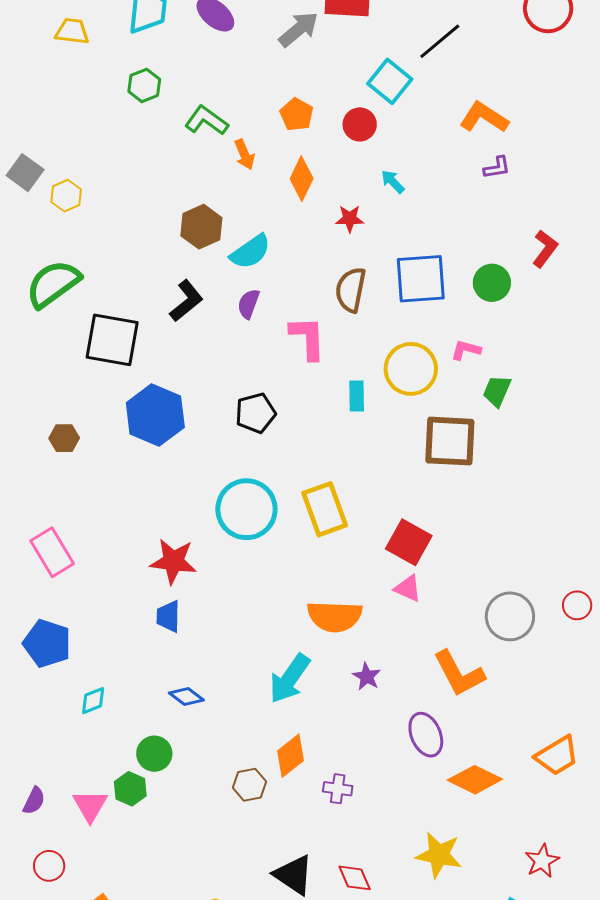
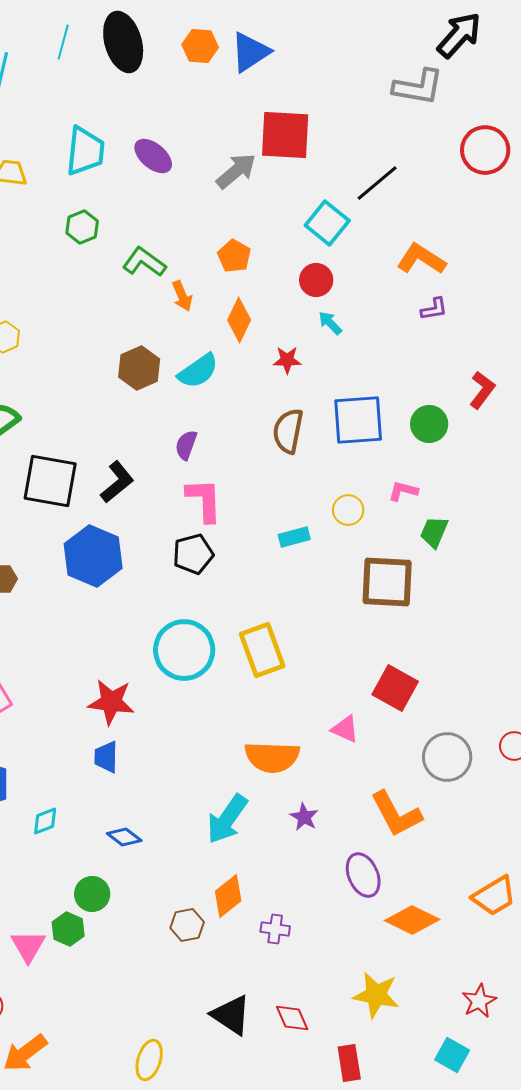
red circle: (360, 124) -> (316, 280), moved
cyan semicircle: (250, 252) -> (198, 371), moved
black L-shape: (186, 301) -> (117, 482), moved
pink L-shape: (308, 338) -> (204, 500), moved
yellow circle: (411, 369) -> (348, 510), size x0.6
cyan rectangle: (357, 396) -> (294, 537), turned 76
red square: (409, 542) -> (395, 688), moved
cyan diamond: (93, 701) -> (45, 821), moved

